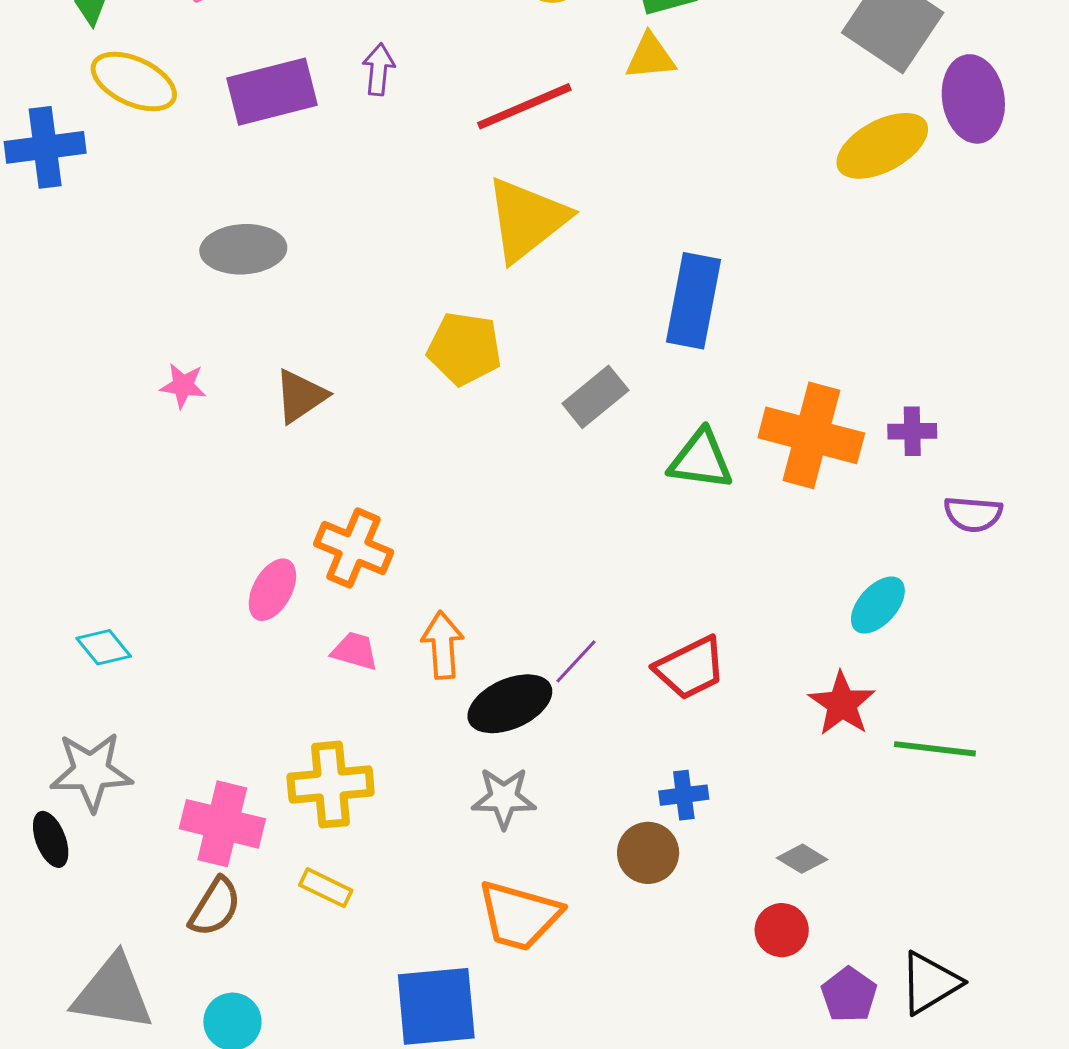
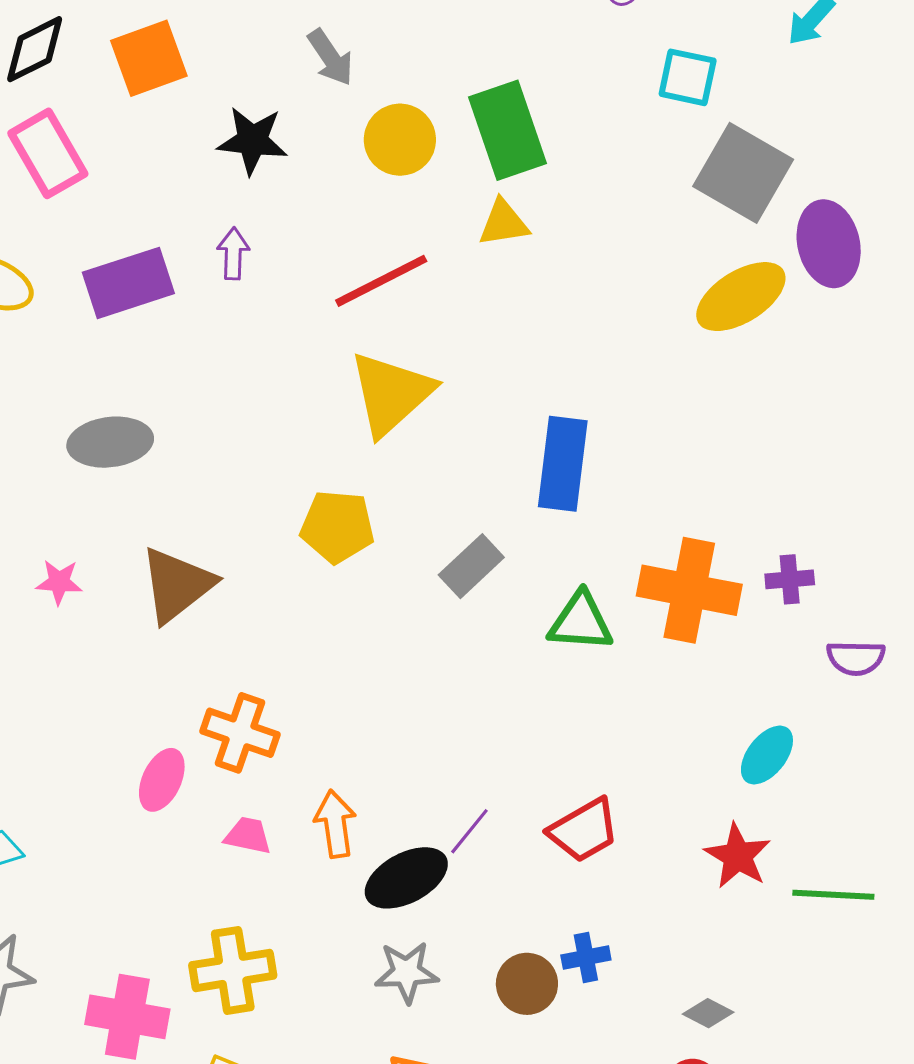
brown triangle: (300, 396) -> (177, 585), size x1.4
brown circle: (648, 853) -> (527, 984), moved

